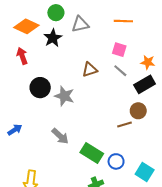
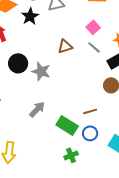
pink square: (119, 50) -> (93, 27), turned 32
brown line: (125, 124) -> (90, 111), moved
gray arrow: (60, 136) -> (37, 109), turned -90

